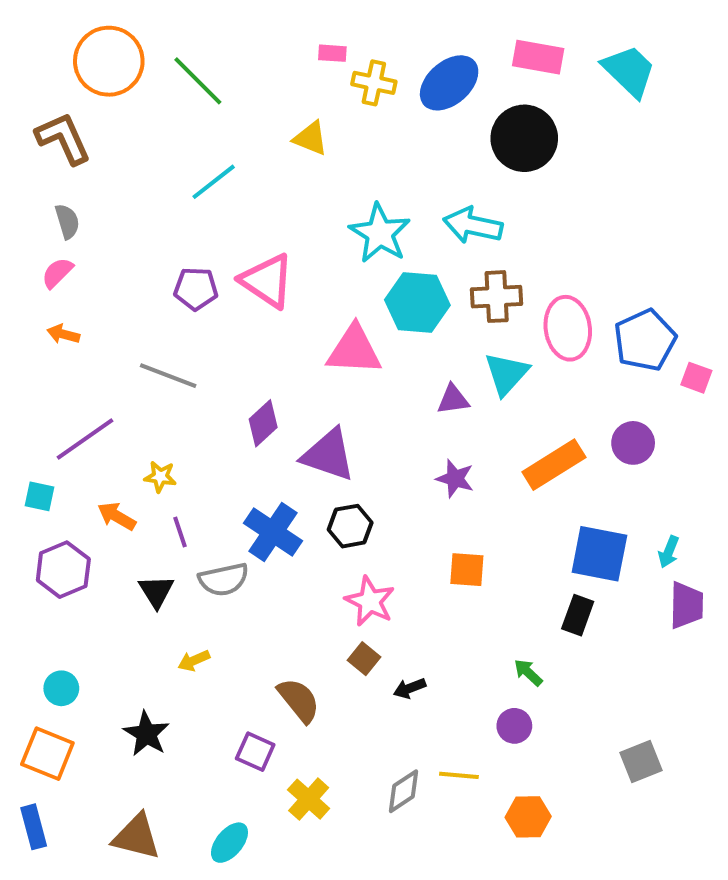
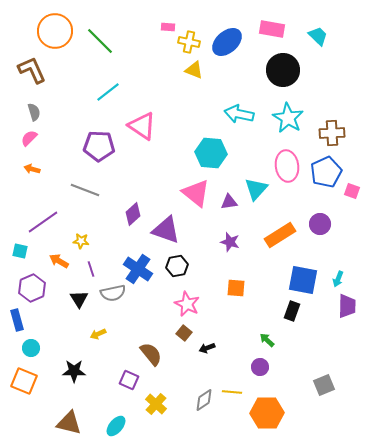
cyan trapezoid: (629, 71) -> (318, 36), size x0.7
yellow triangle: (311, 138) -> (194, 70), moved
black circle: (524, 138) -> (283, 70), moved
cyan star: (380, 233) -> (288, 118), moved
pink triangle: (267, 281) -> (142, 126), moved
purple pentagon: (196, 289) -> (99, 146), size x1.4
brown cross: (497, 297) -> (332, 133), moved
pink triangle: (354, 350) -> (196, 193), moved, turned 36
black star: (146, 734) -> (74, 371), turned -30
orange hexagon: (528, 817) -> (267, 413), size x1.5
blue rectangle: (34, 827) -> (17, 320), moved

